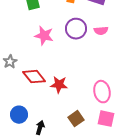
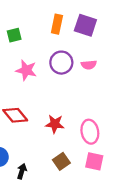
red star: (59, 85) -> (55, 124), moved

